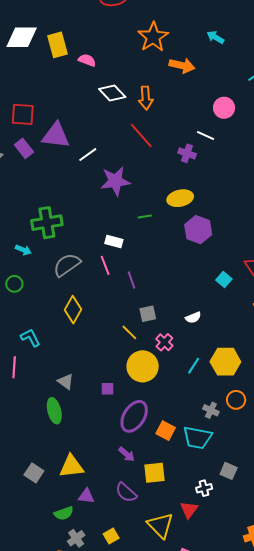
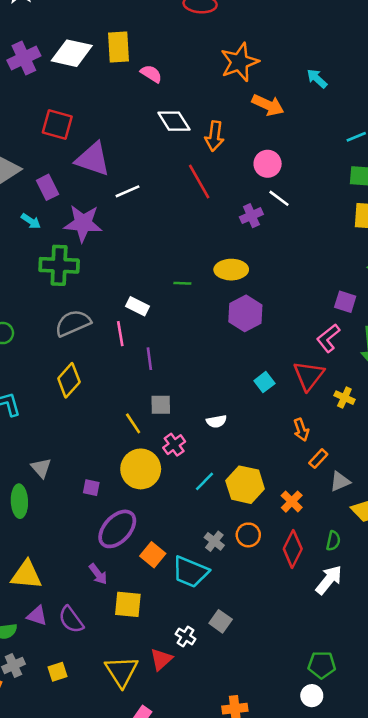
white diamond: (22, 37) -> (72, 53), moved
pink circle: (224, 108) -> (268, 164), moved
purple rectangle: (24, 148) -> (47, 187), moved
purple cross: (187, 153) -> (251, 216), turned 36
purple star: (115, 181) -> (83, 223), moved
cyan arrow: (23, 250) -> (31, 221), moved
white cross: (204, 488) -> (186, 636), turned 35
purple semicircle: (126, 492) -> (71, 620), moved

